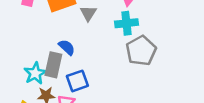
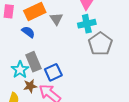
blue semicircle: (67, 47) -> (28, 32), moved
gray rectangle: (53, 65) -> (33, 62), turned -30

